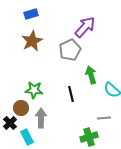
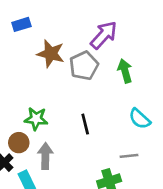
blue rectangle: (31, 14) -> (21, 24), moved
brown star: (32, 41) -> (51, 54), moved, turned -30
green arrow: (91, 75) -> (125, 71), moved

